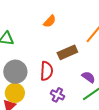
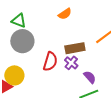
gray circle: (15, 72) -> (22, 41), moved
purple cross: (57, 95) -> (71, 63), moved

